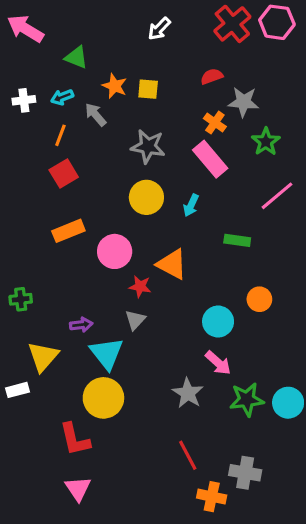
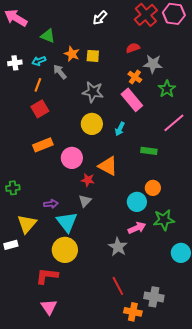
orange circle: (259, 299) -> (153, 188), moved
pink arrow: (218, 363) -> (137, 228), turned -66
green star: (247, 399) -> (164, 220), moved
red L-shape: (75, 439) -> (47, 276), turned 110

